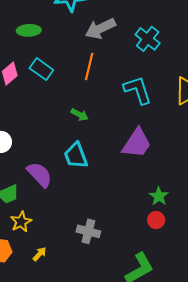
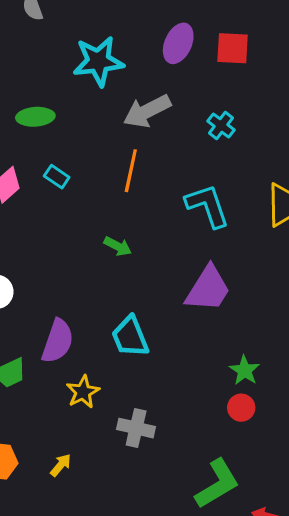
cyan cross: (148, 39) -> (221, 125), size x0.7
cyan rectangle: (41, 69) -> (57, 177), size x0.7
cyan trapezoid: (76, 156) -> (130, 337), moved
purple semicircle: (39, 175) -> (58, 341), turned 64
yellow star: (21, 222) -> (83, 392), moved

